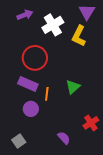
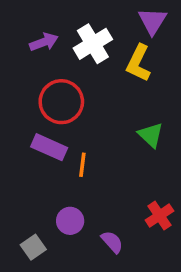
purple arrow: (25, 15) -> (44, 42), moved
green triangle: (73, 87) -> (151, 135), moved, turned -35
purple circle: (31, 109) -> (70, 221), moved

